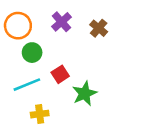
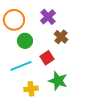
brown cross: (99, 28) -> (61, 37), moved
green star: (85, 94) -> (58, 81), moved, turned -30

